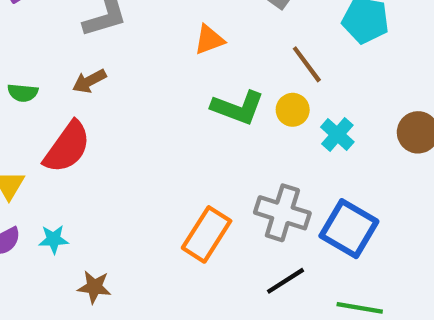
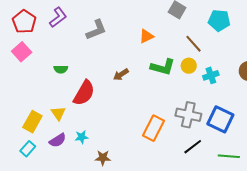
brown arrow: (89, 81) -> (121, 75), moved
cyan cross: (337, 134) -> (211, 75), turned 35

